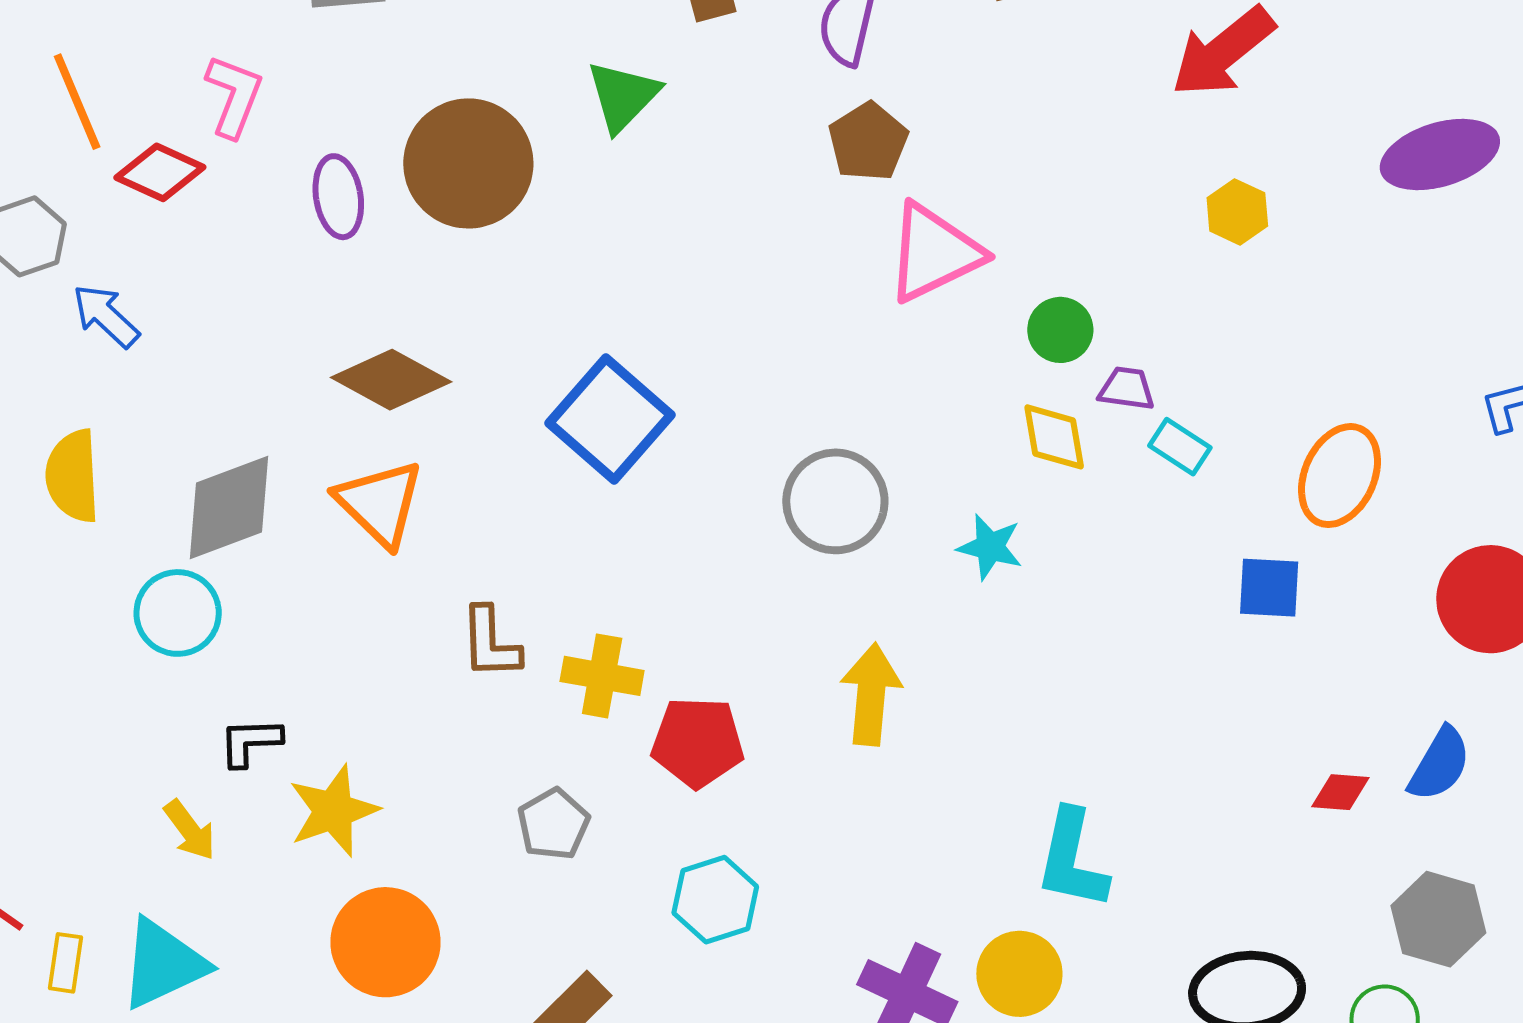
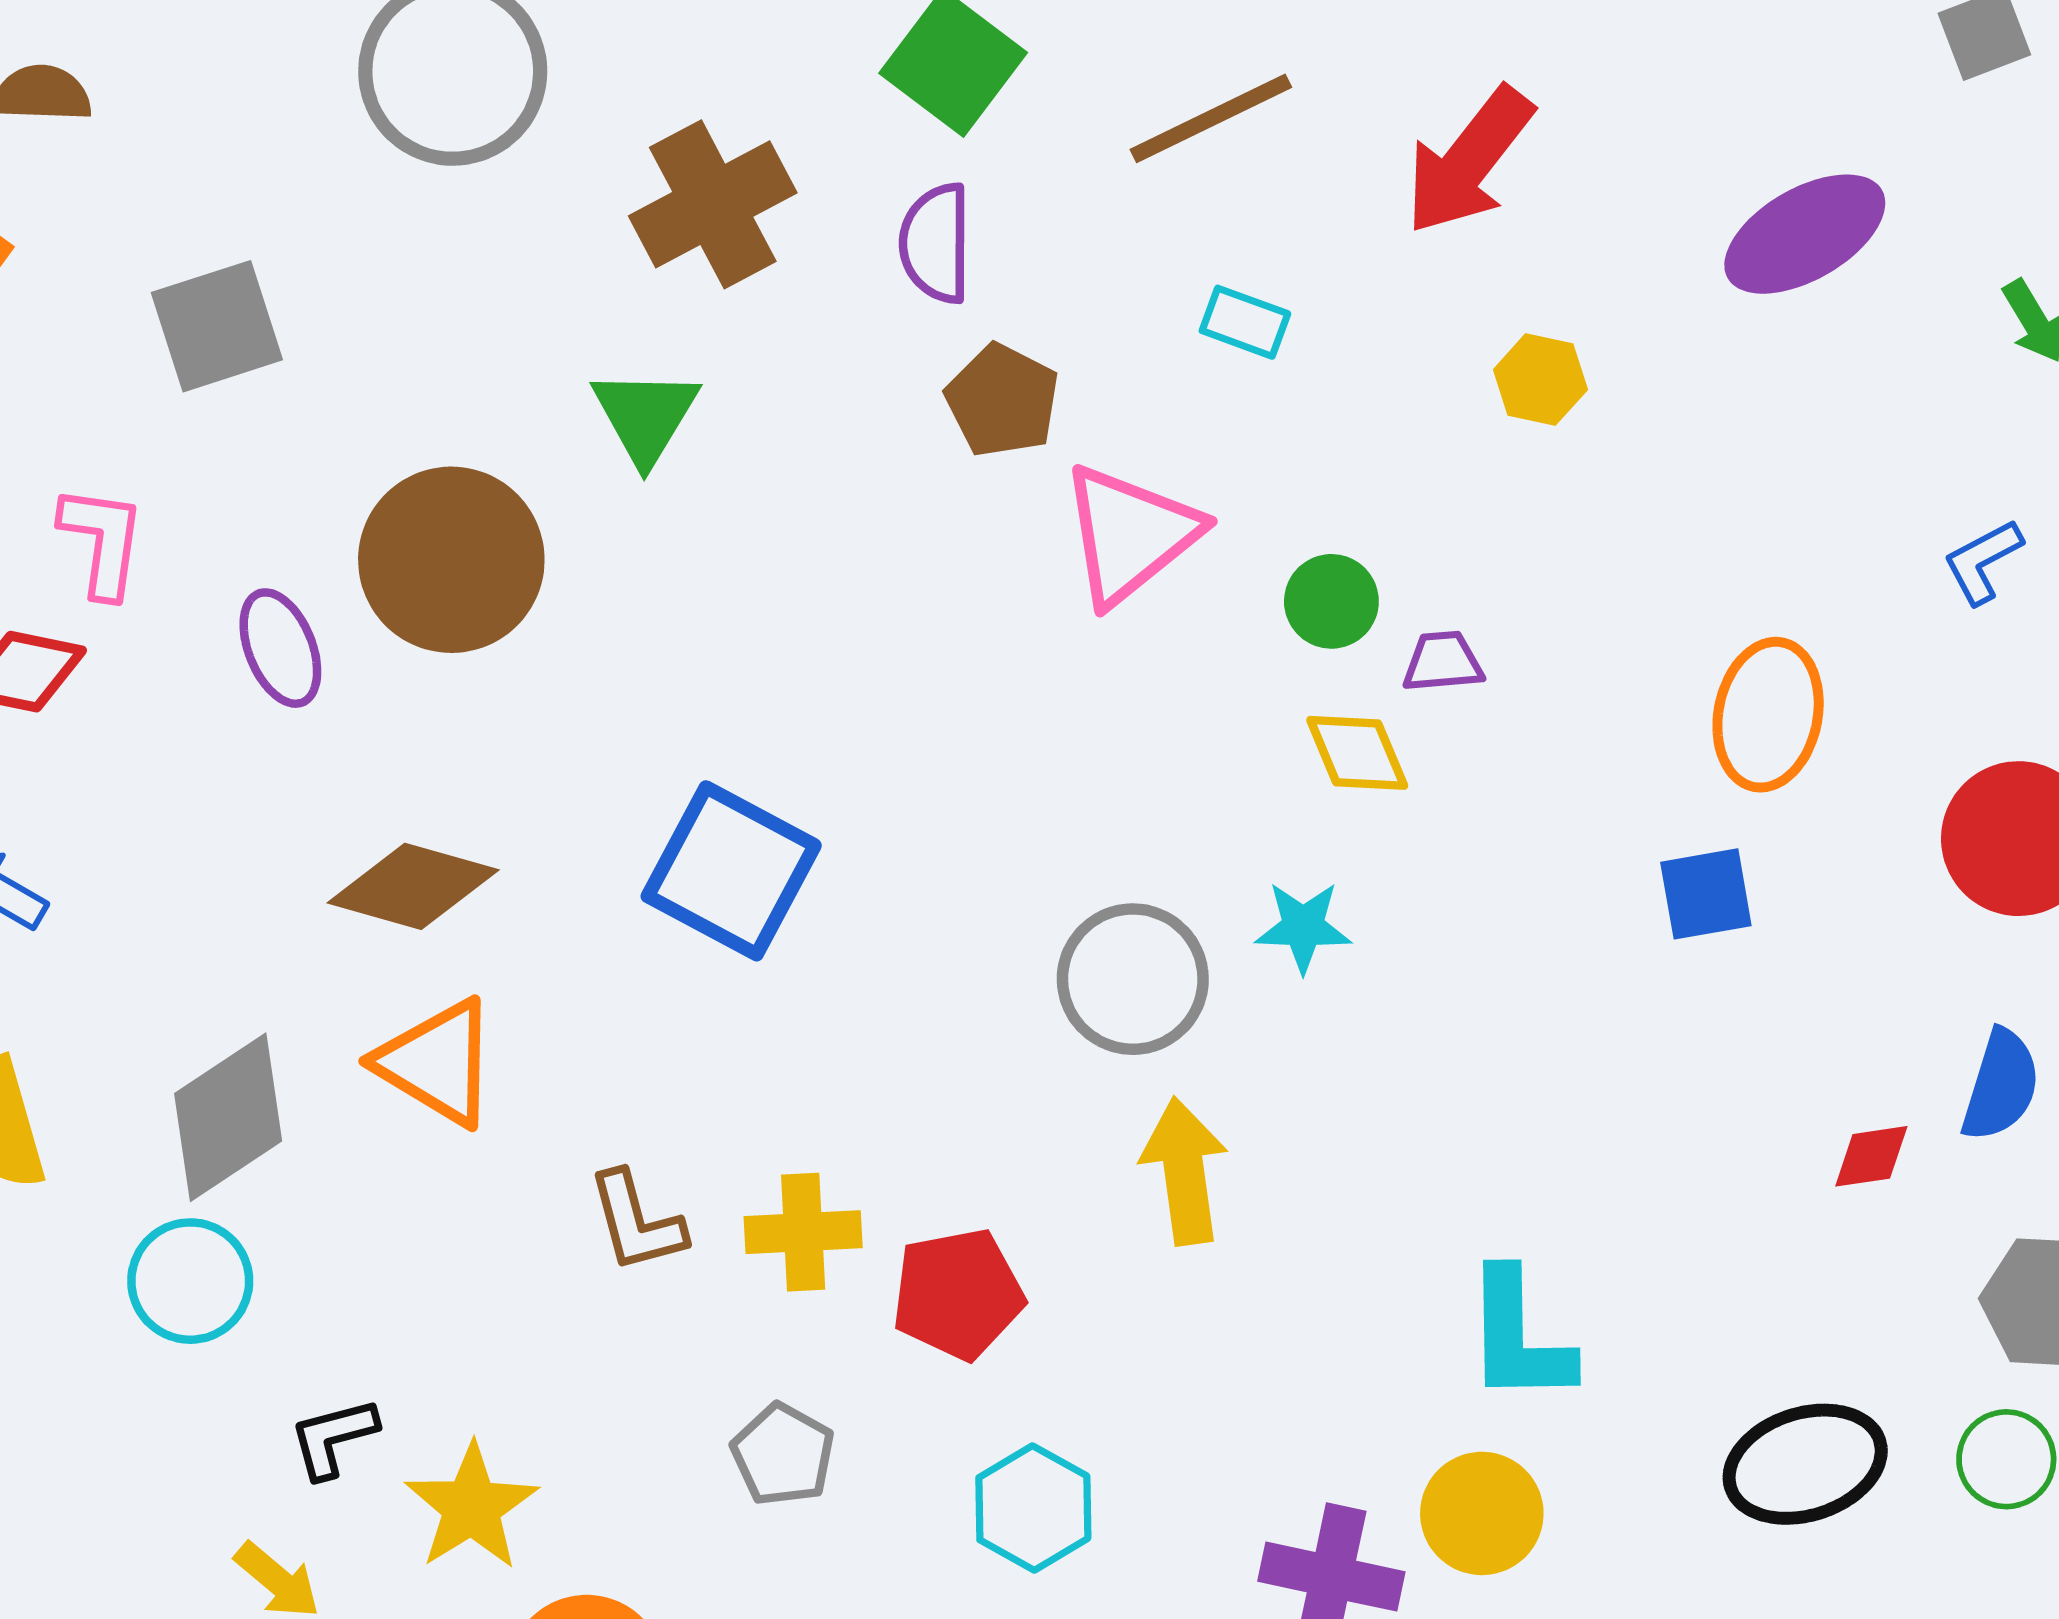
cyan rectangle: (1180, 447) -> (1245, 322), moved
gray circle: (835, 501) -> (1133, 979), moved

